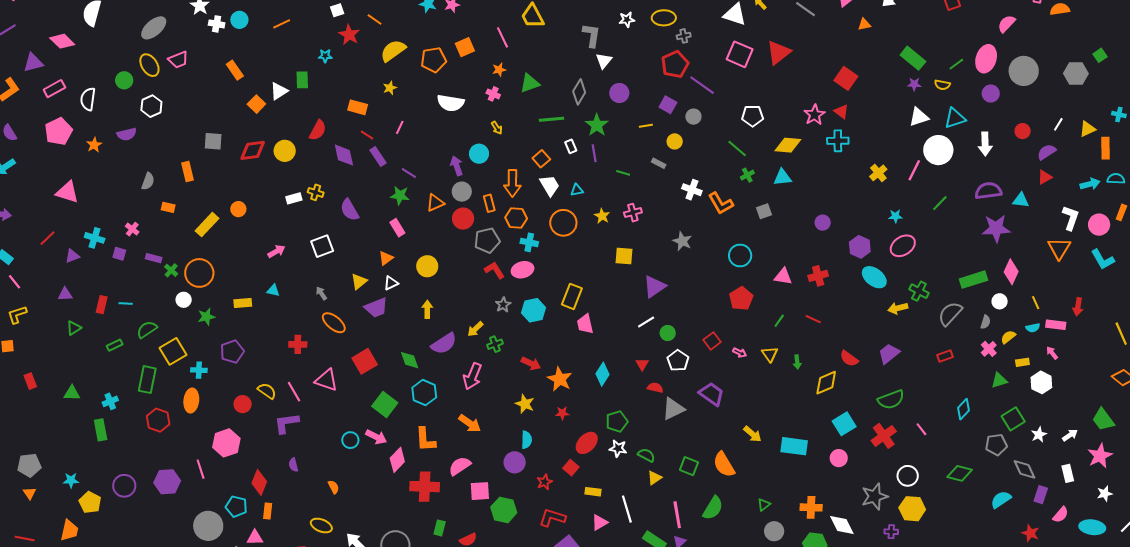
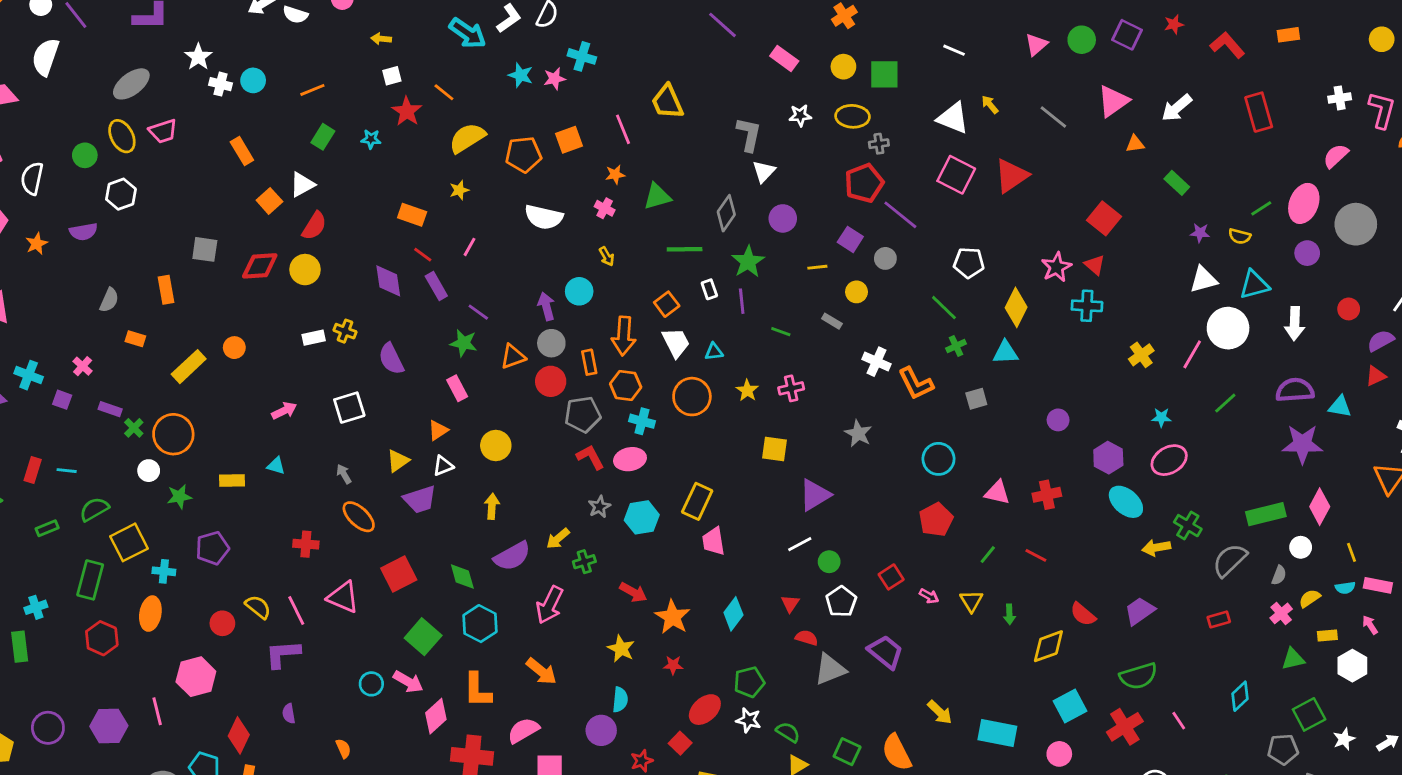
green rectangle: (913, 58) -> (1177, 183), moved, size x0.7
green rectangle: (302, 80) -> (323, 137), moved, turned 30
red semicircle: (318, 130) -> (314, 226), moved
yellow diamond: (788, 145) -> (1016, 307), turned -72

